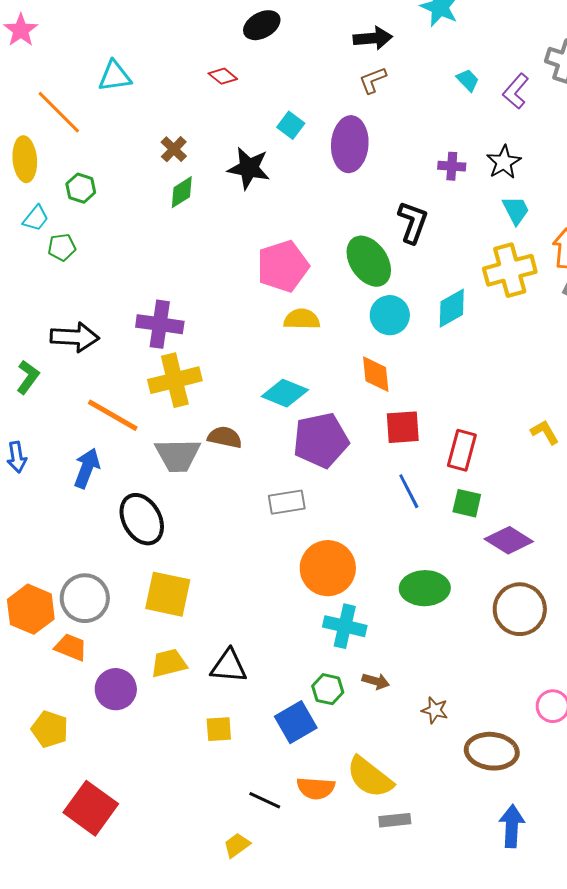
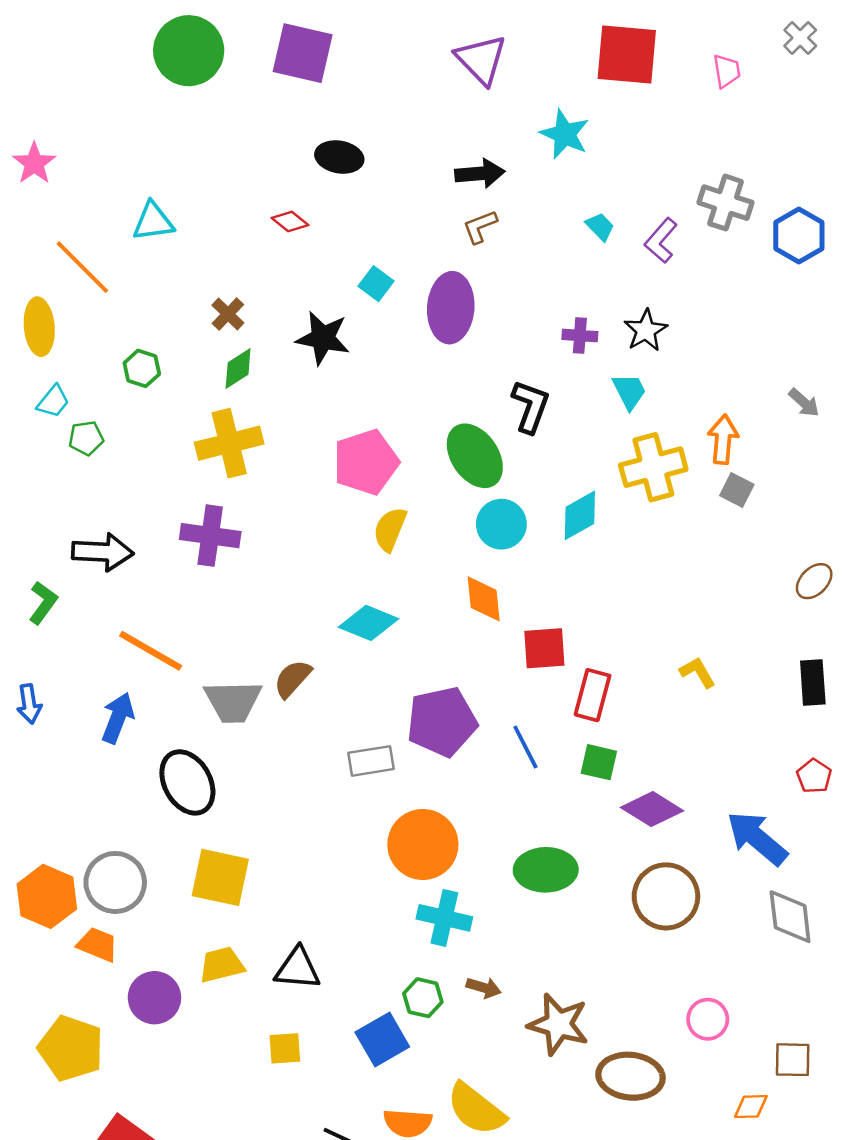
black ellipse: (262, 25) -> (339, 157), turned 39
green hexagon: (81, 188) -> (142, 368), moved
cyan trapezoid: (516, 210) -> (629, 391), moved
yellow semicircle: (302, 319) -> (390, 529), turned -69
yellow cross: (175, 380) -> (229, 443), moved
red square: (403, 427) -> (544, 648), moved
brown semicircle: (225, 437) -> (292, 679), turned -60
purple pentagon: (321, 440) -> (442, 722), moved
brown star: (435, 710) -> (558, 1024), size x1.8
yellow pentagon: (50, 729) -> (71, 1048), size x1.4

